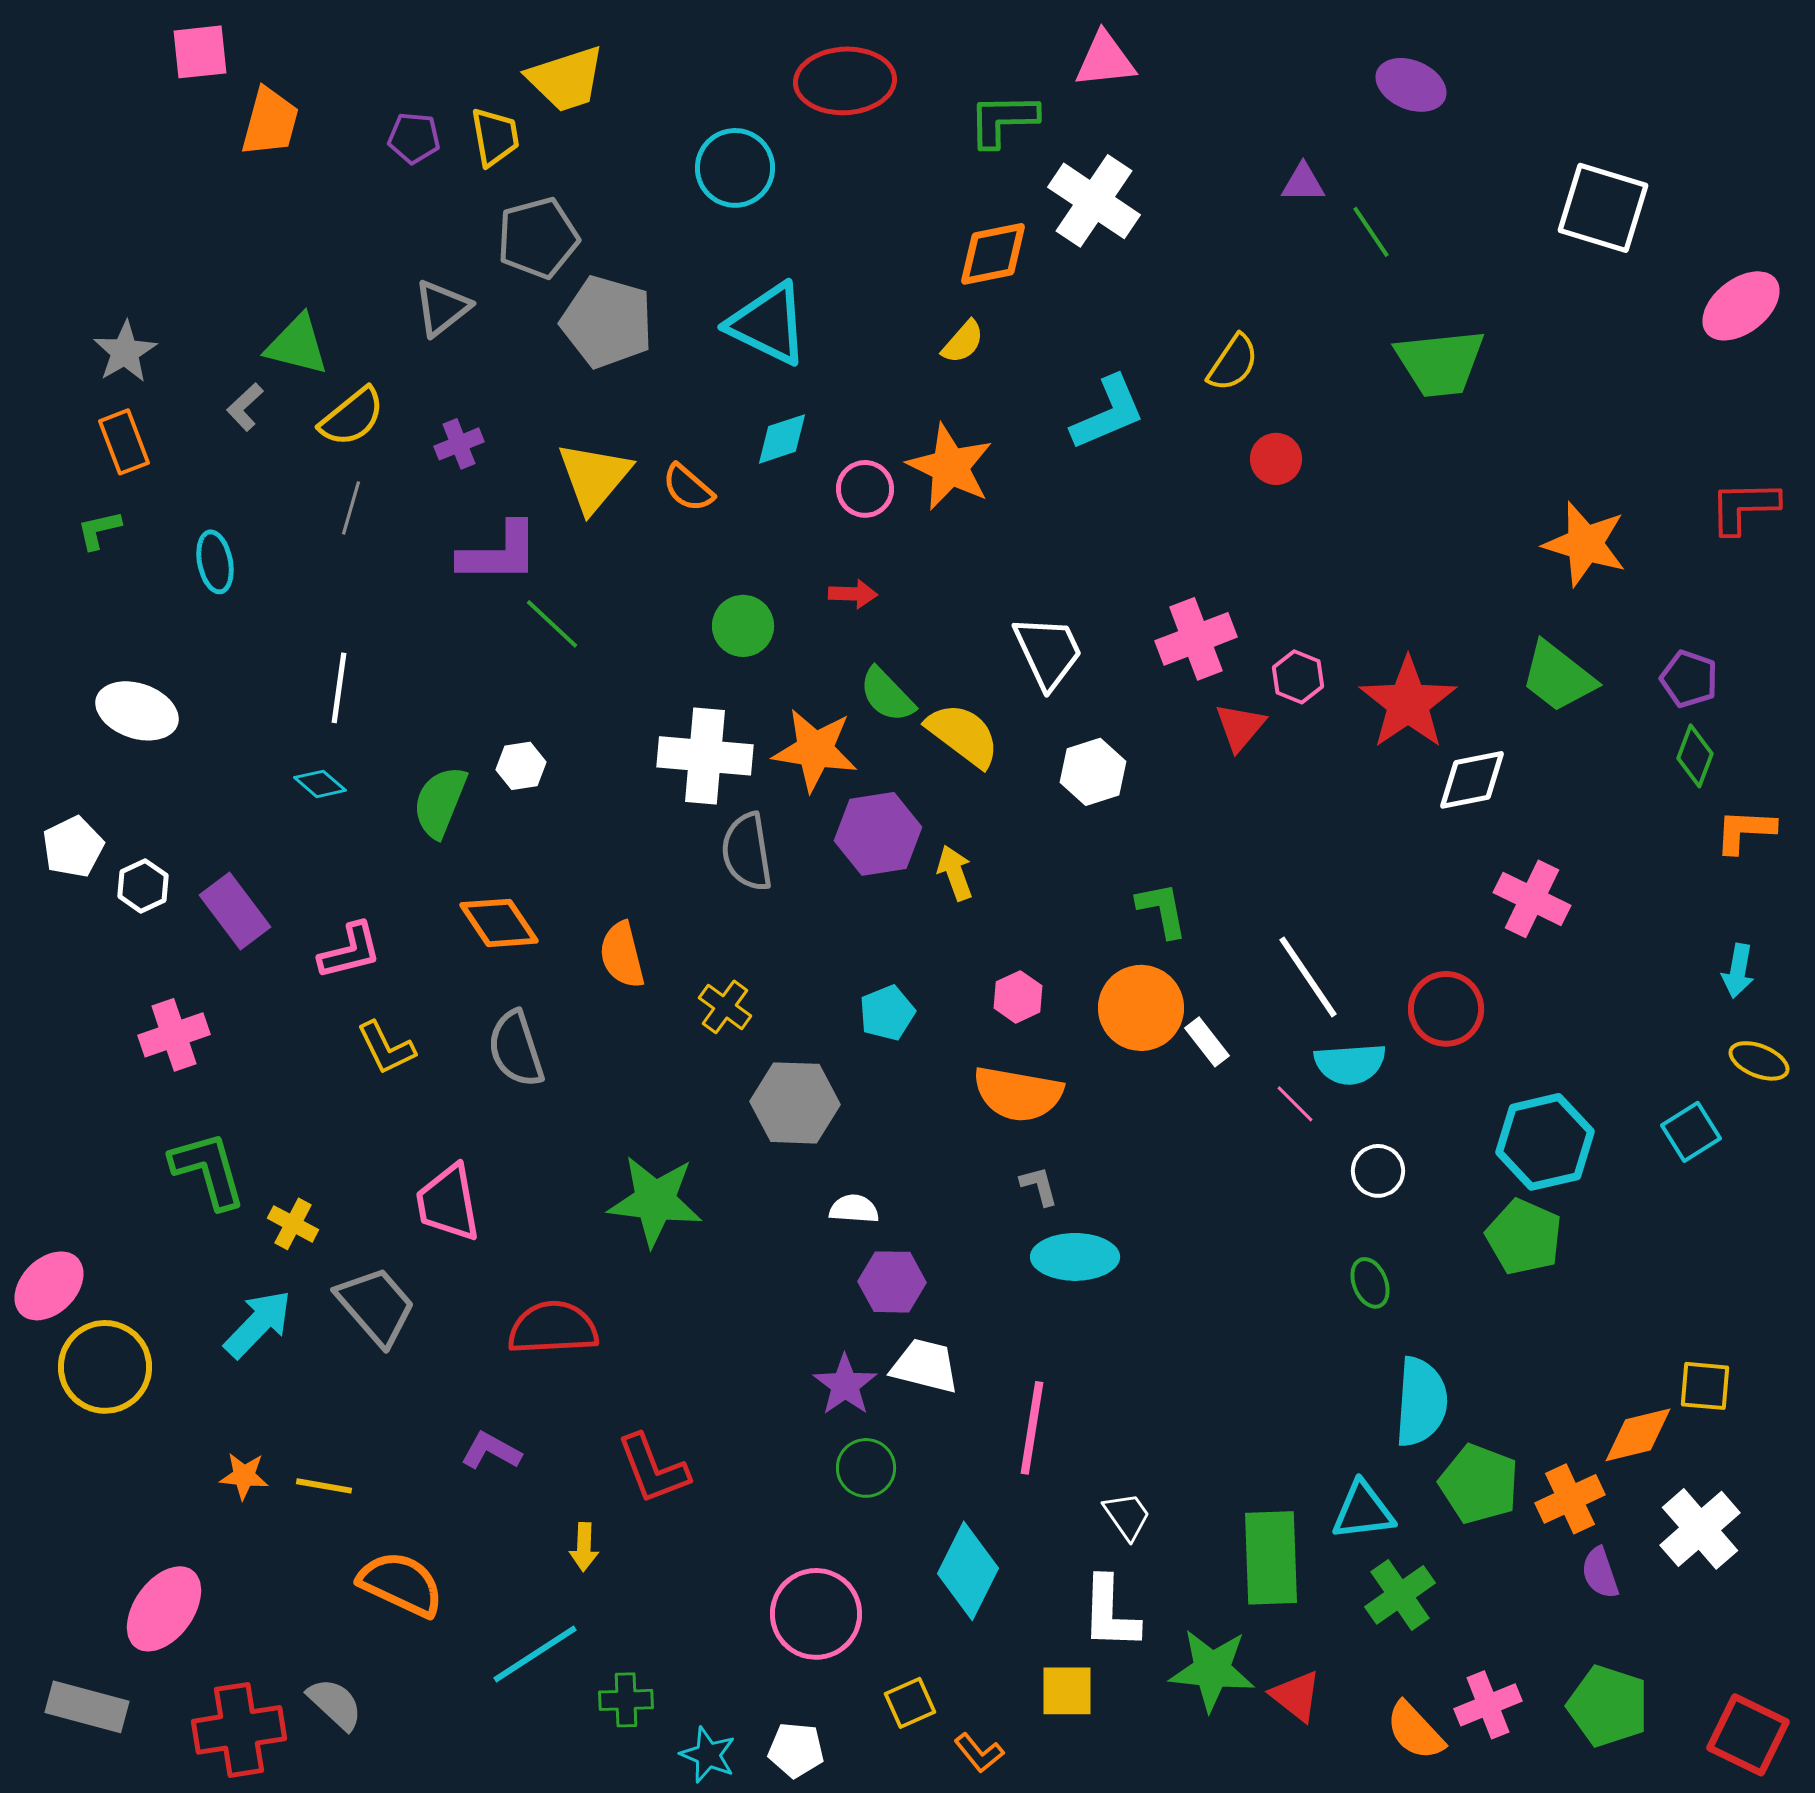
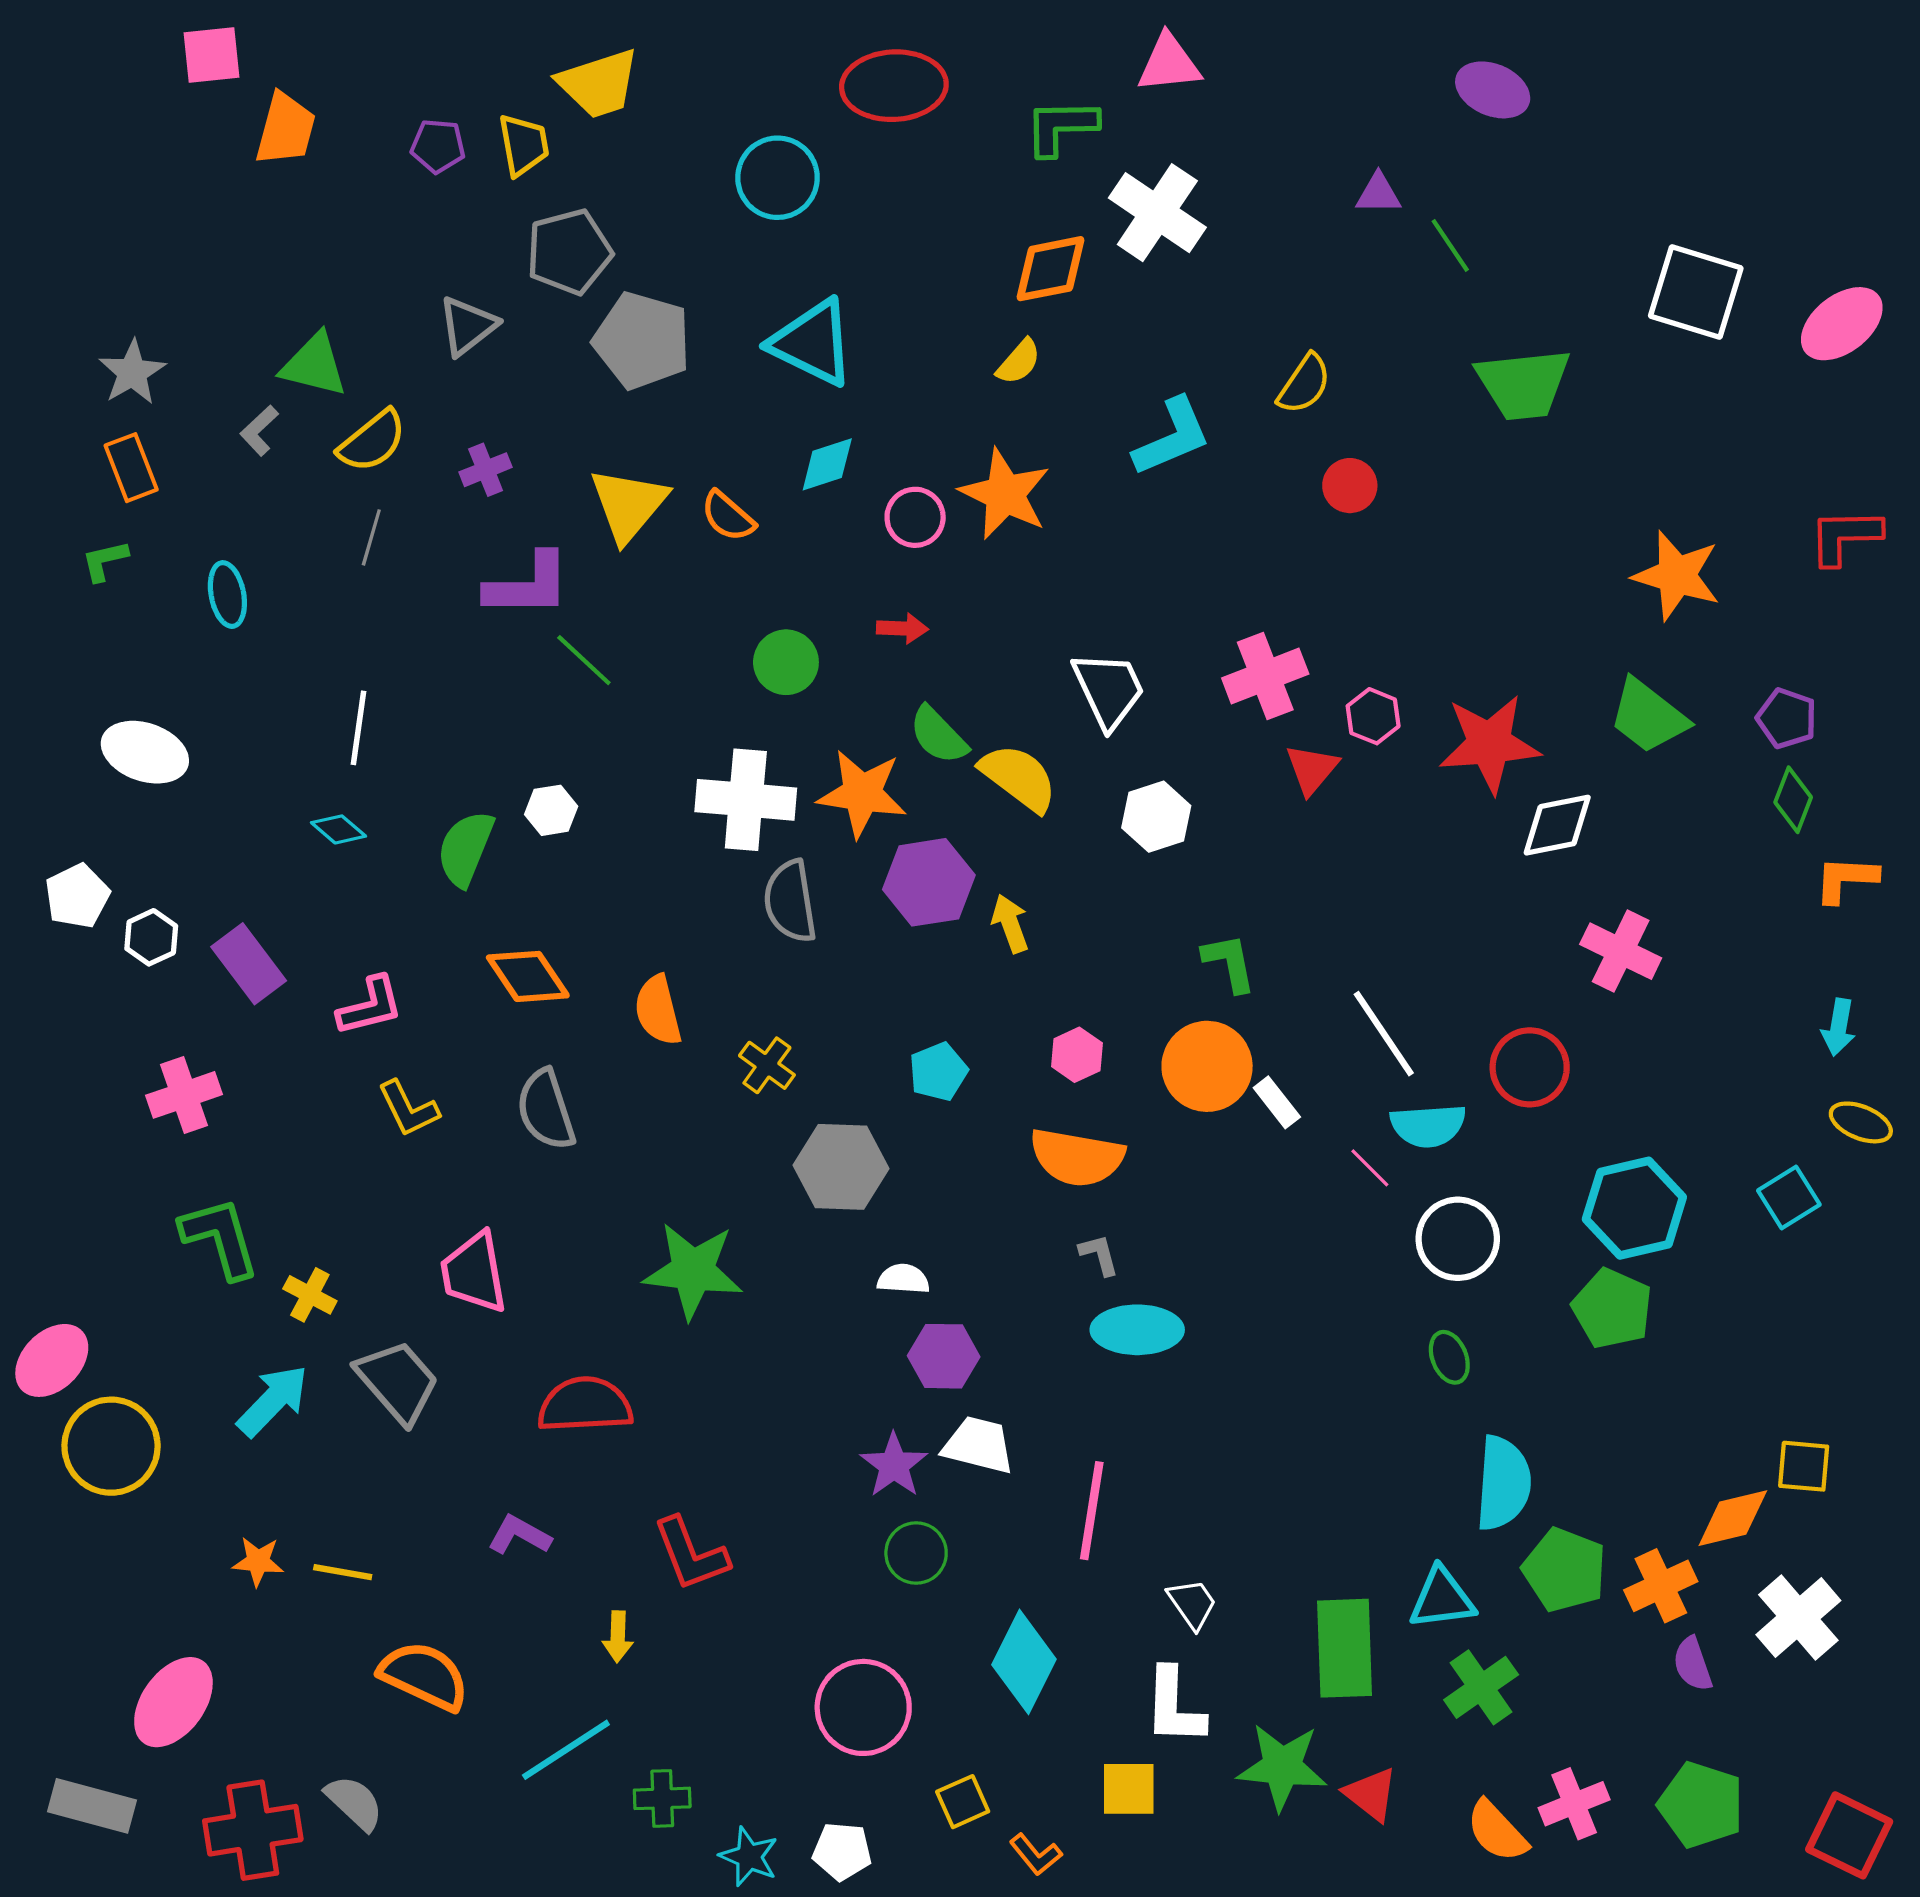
white square: (1603, 208) -> (1696, 292), moved
red star: (1408, 703) -> (1489, 744), turned 30
white circle: (1378, 1171) -> (1458, 1239), size x1.5

